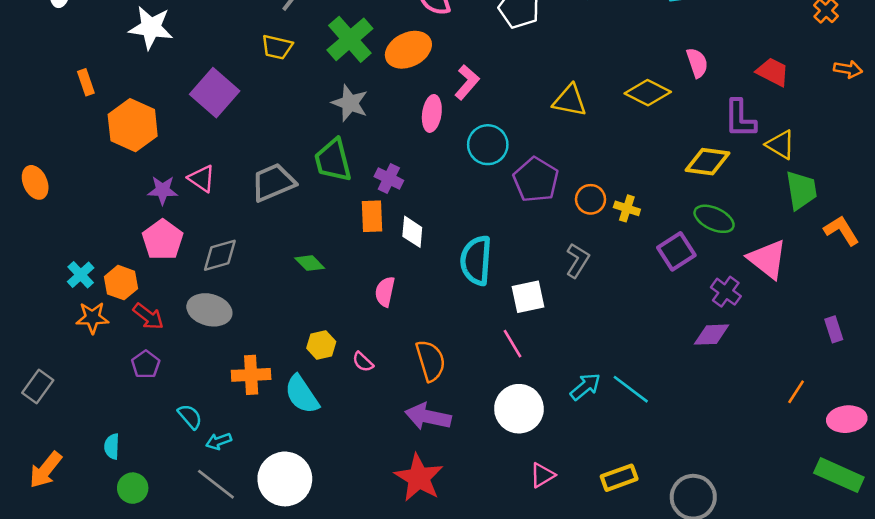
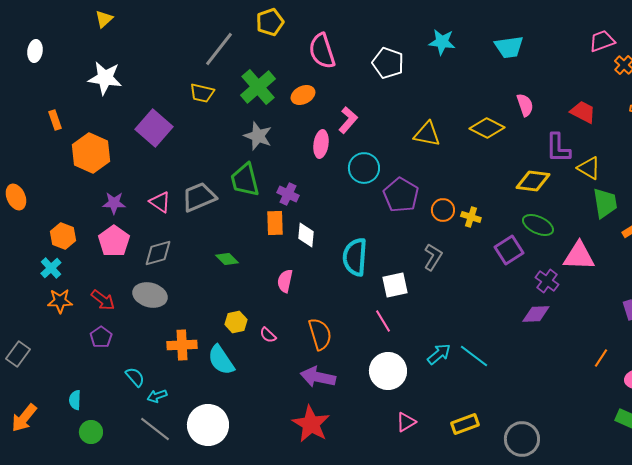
orange ellipse: (408, 50) -> (303, 95), size x0.7
pink triangle: (202, 178) -> (160, 202), moved
pink triangle: (767, 259) -> (579, 256), turned -36
orange hexagon: (121, 283) -> (63, 236), moved

